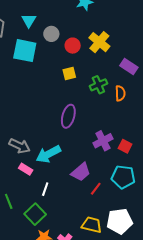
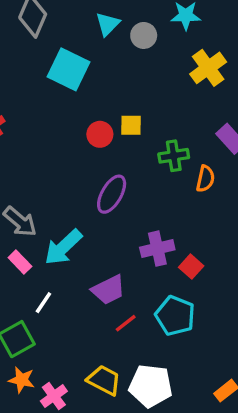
cyan triangle: (29, 20) -> (108, 24), moved
gray circle: (51, 34) -> (144, 35), moved
yellow cross: (99, 42) -> (208, 68), moved
red circle: (73, 46) -> (100, 134), moved
cyan arrow: (48, 154) -> (63, 247), turned -30

